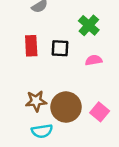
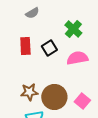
black square: (60, 48) -> (49, 48), turned -35
pink semicircle: (94, 60) -> (77, 58), size x1.5

